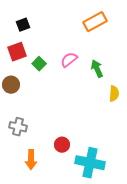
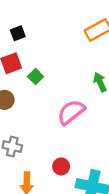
pink semicircle: (69, 60) -> (71, 112), moved, size x1.5

